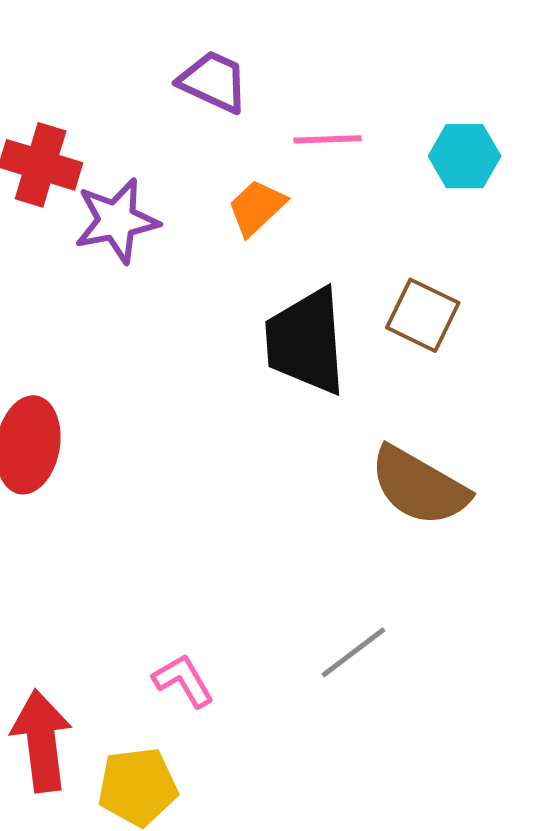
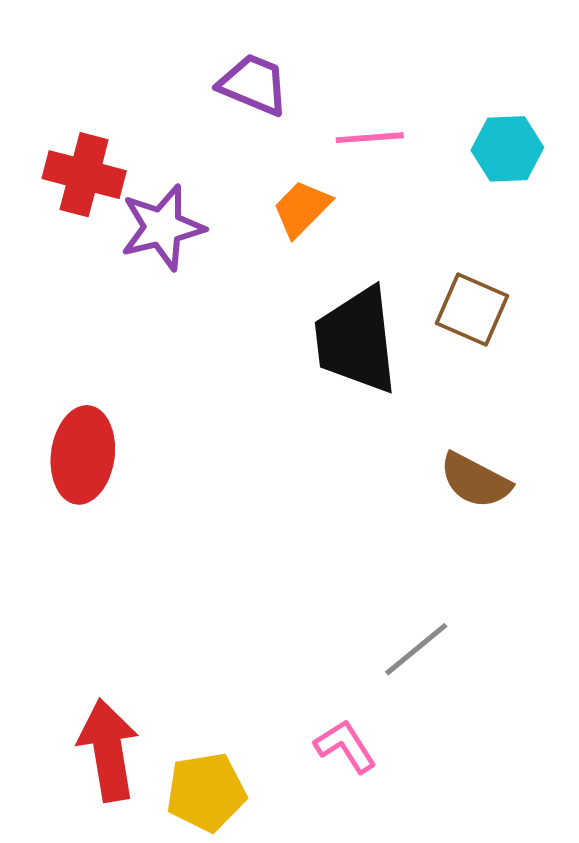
brown semicircle: (419, 486) -> (475, 481), size x0.7
pink L-shape: (183, 681) -> (345, 746), moved

